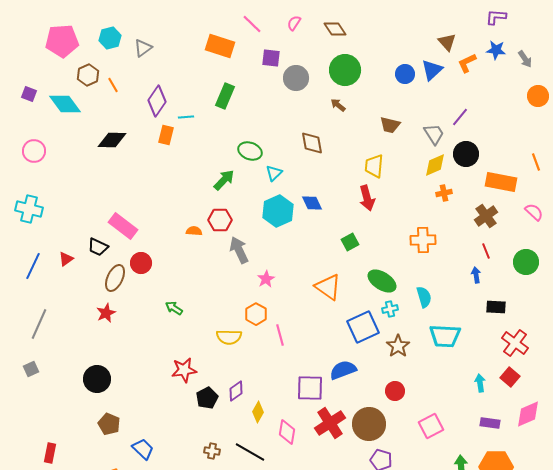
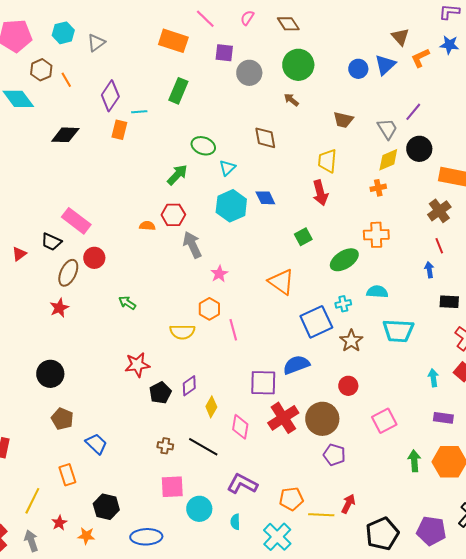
orange cross: (444, 193) -> (378, 188), moved
green ellipse: (382, 281) -> (344, 260), moved, turned -64
cyan semicircle: (424, 297) -> (377, 292), turned -70

